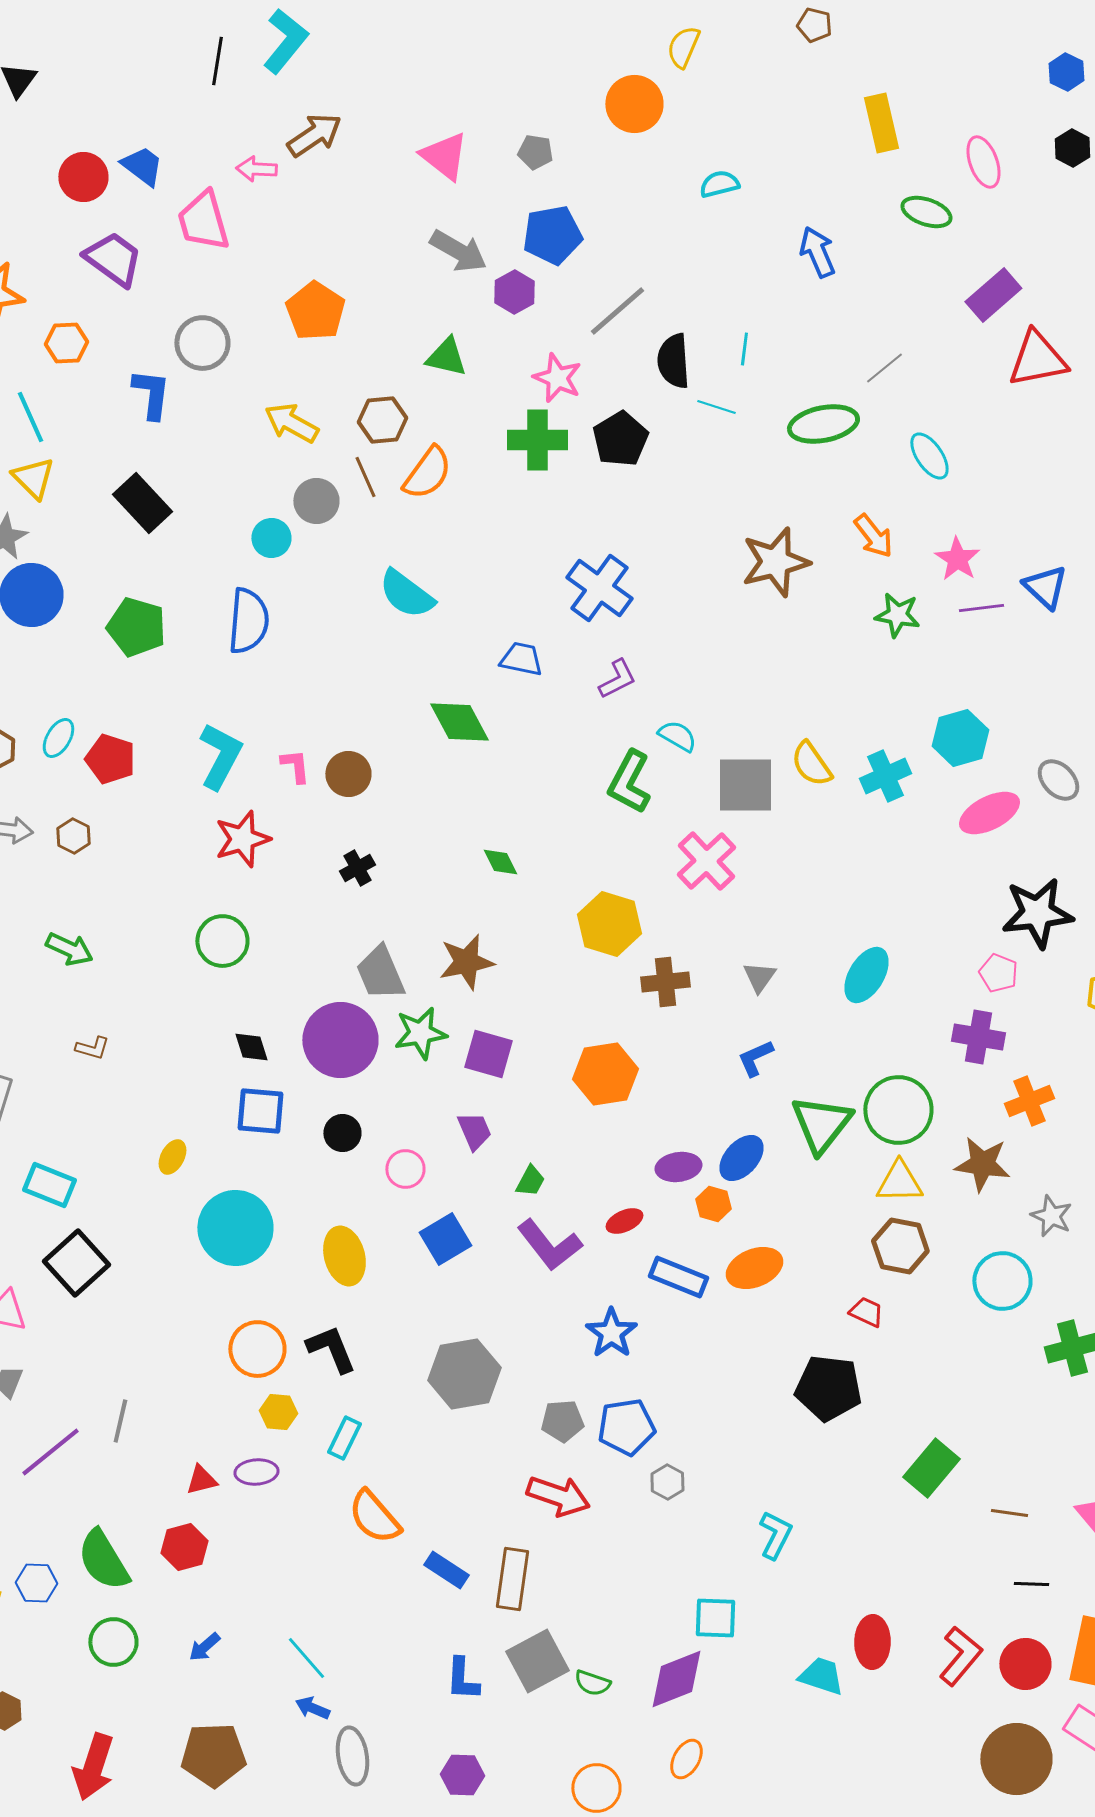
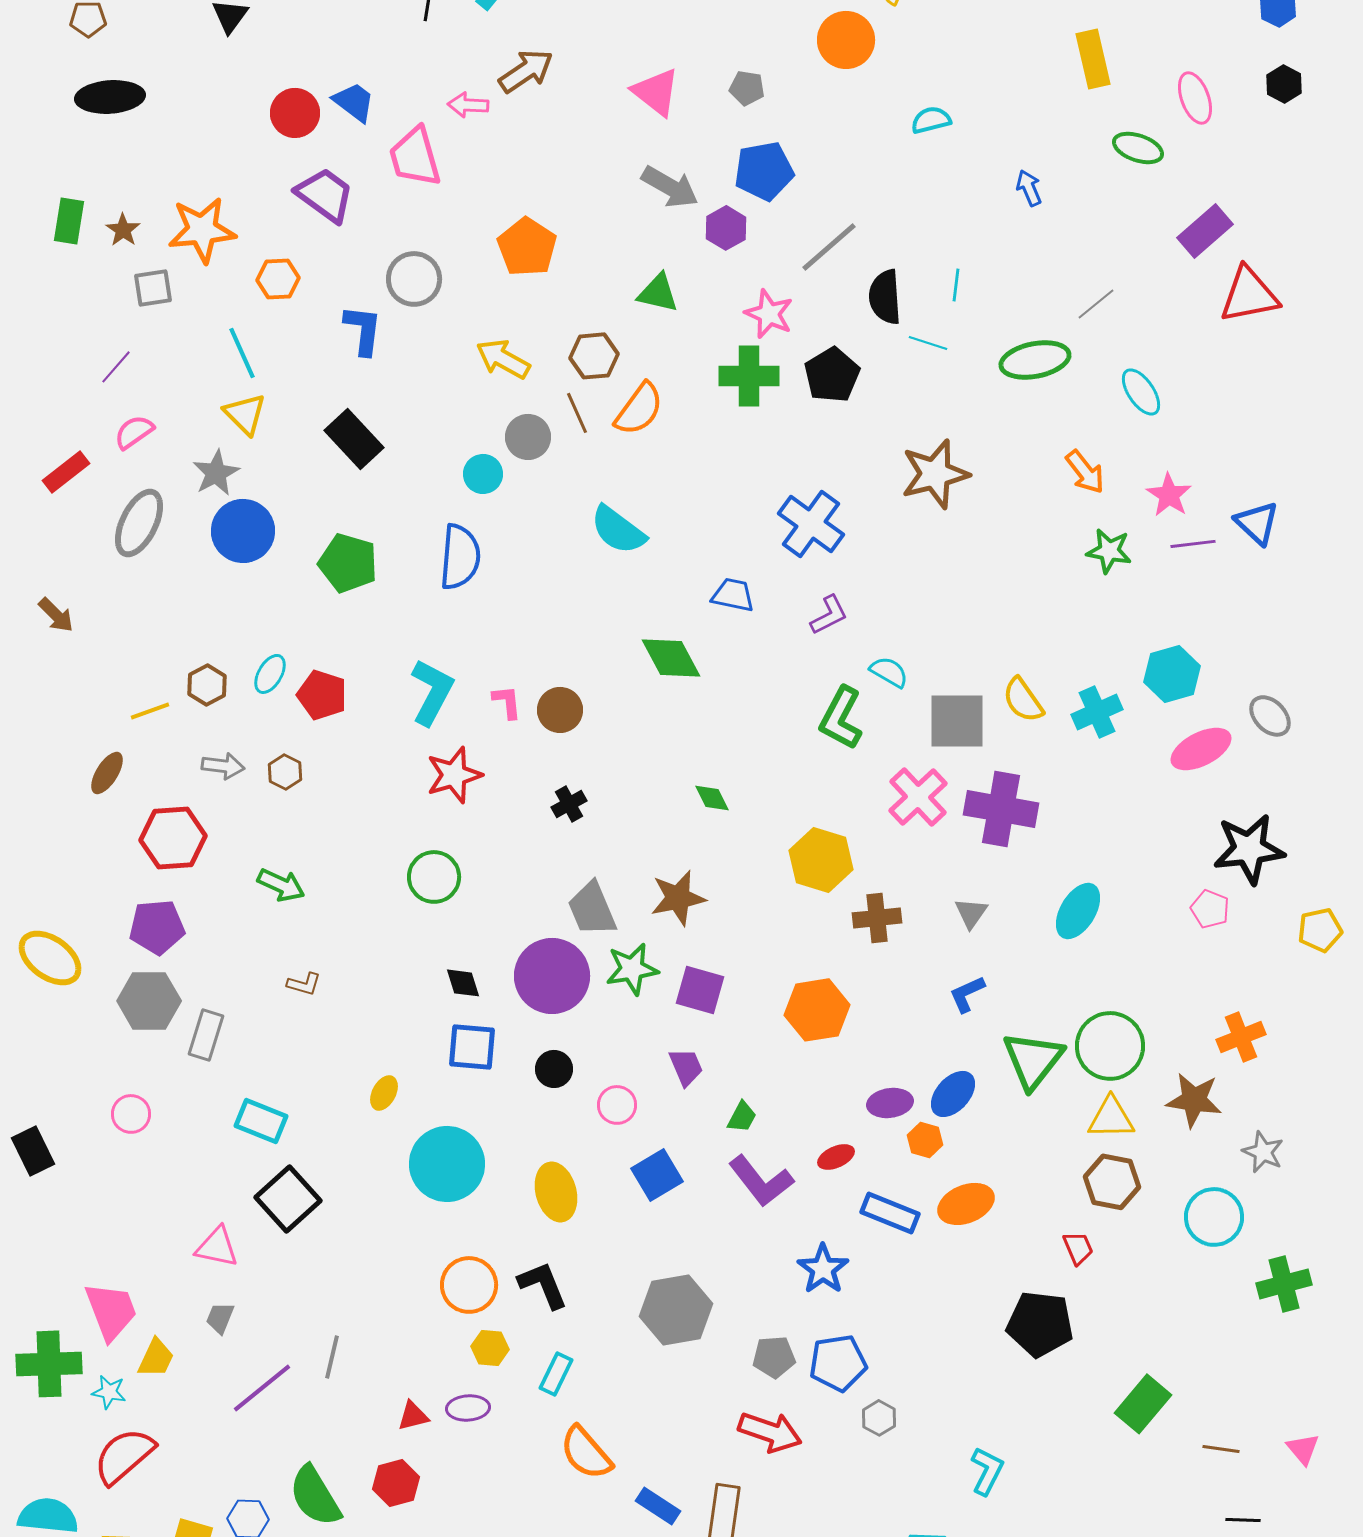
blue arrow: (817, 252) -> (1029, 188), size x0.7
brown star: (775, 562) -> (935, 474), moved
purple cross: (978, 1037) -> (1001, 809), moved, size x1.4
red trapezoid: (866, 1312) -> (1078, 1248), turned 42

